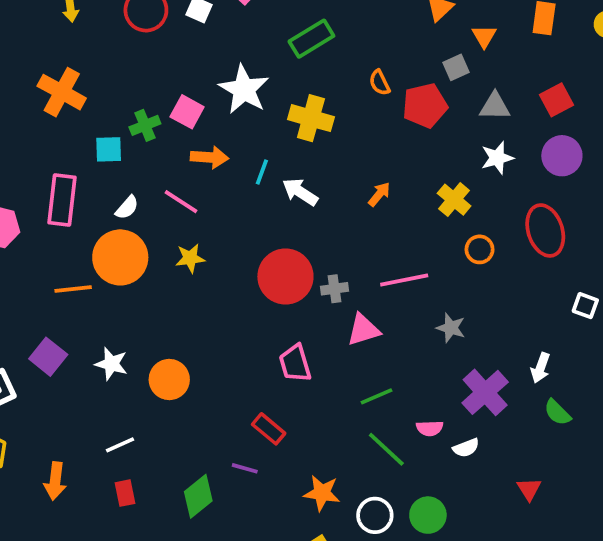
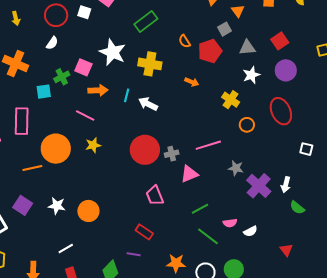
orange arrow: (379, 194) -> (192, 82), moved, turned 80
white semicircle: (127, 207) -> (52, 43), moved
purple cross: (485, 392) -> (259, 186), moved

